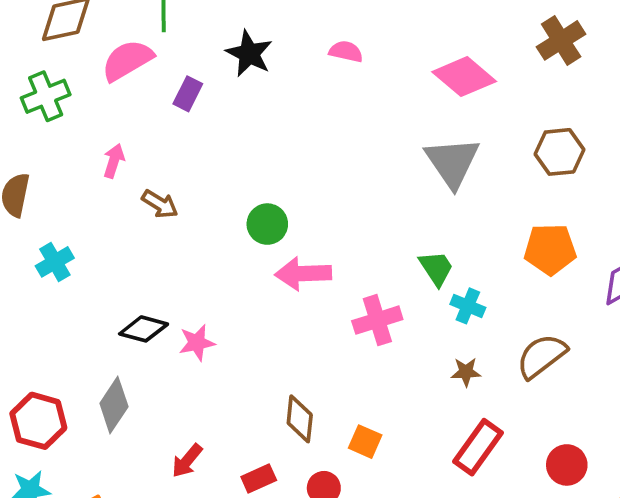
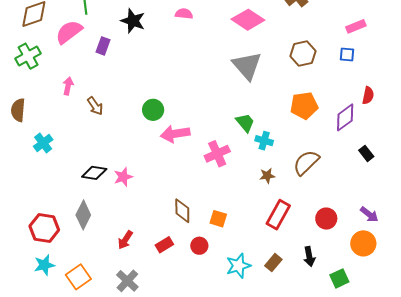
brown arrow: (160, 204) -> (95, 106), turned 30

